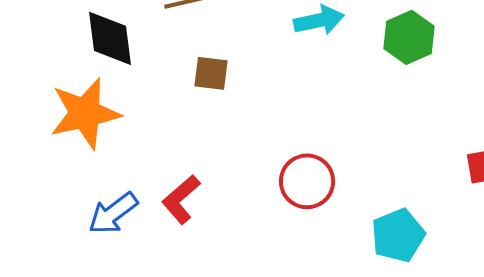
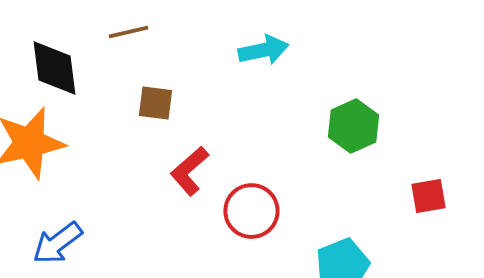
green hexagon: (409, 37) -> (353, 126), moved
red L-shape: (181, 199) -> (189, 171), moved

